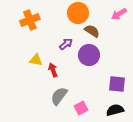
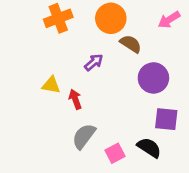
orange cross: (30, 20) -> (58, 18), moved
purple circle: (89, 55) -> (153, 78), moved
black semicircle: (115, 110) -> (149, 148), moved, turned 48

